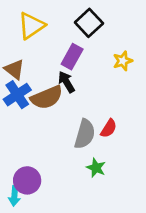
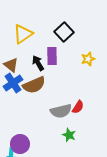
purple rectangle: (72, 57) -> (52, 56), turned -30
black arrow: (66, 82) -> (38, 63), moved
gray semicircle: (85, 134) -> (61, 111), turned 60

